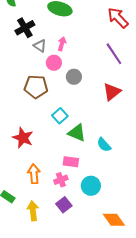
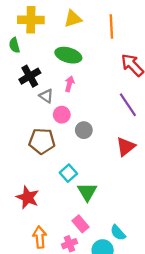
pink arrow: (62, 44) -> (69, 84), moved
green triangle: (77, 133) -> (87, 192), turned 36
cyan semicircle: (104, 145) -> (118, 233), moved
pink rectangle: (71, 162) -> (80, 224), turned 42

